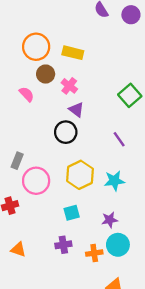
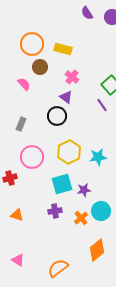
pink cross: (69, 86) -> (72, 77), moved
purple line: (119, 139) -> (102, 105), moved
gray rectangle: (17, 161) -> (21, 124), moved
cyan square: (72, 213) -> (62, 184), size x1.5
purple star: (110, 220) -> (84, 190), moved
orange cross: (94, 253) -> (81, 218), turned -32

